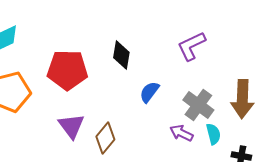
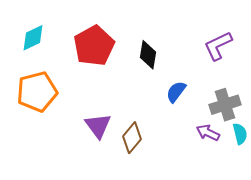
red pentagon: (67, 70) -> (94, 46), moved, turned -30
gray cross: (198, 105) -> (225, 105), turned 36

